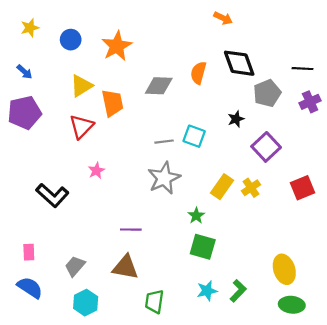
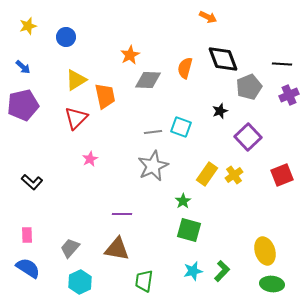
orange star: (117, 46) -> (130, 55), moved, size x0.7
black L-shape: (52, 195) -> (32, 182), moved, size x0.7

